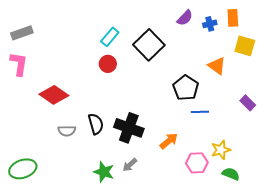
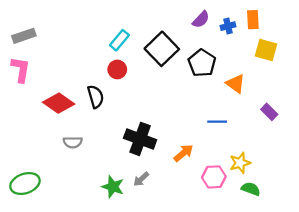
orange triangle: (217, 66) -> (236, 84), moved
black pentagon: (186, 88) -> (202, 63), moved
black semicircle: (96, 124) -> (96, 97), moved

